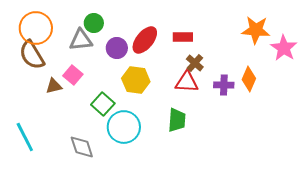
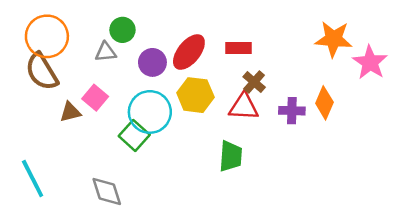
gray triangle: (81, 40) -> (106, 52), size x0.7
yellow hexagon: (136, 80) -> (195, 95), moved
cyan circle: (124, 127) -> (150, 112), moved

